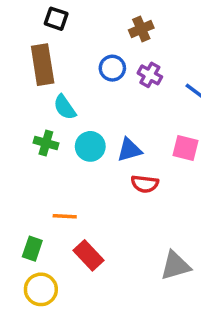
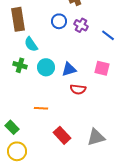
orange line: (65, 216) -> (41, 108), moved
green rectangle: (32, 249) -> (12, 127), turned -64
red rectangle: (89, 255) -> (62, 135), moved

